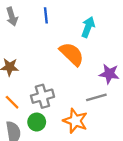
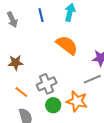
cyan arrow: (88, 27) -> (70, 12), moved
green circle: (37, 122) -> (53, 105), moved

